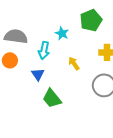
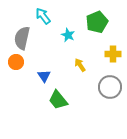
gray semicircle: (16, 36) -> (22, 38), turned -85
cyan arrow: (44, 50) -> (43, 16), moved, turned 132

